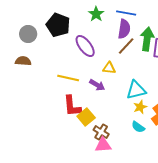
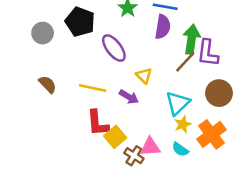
brown line: (126, 46) -> (185, 62), moved
brown semicircle: (23, 61) -> (48, 84), moved, turned 42
yellow triangle: (109, 68) -> (144, 76), turned 40
cyan triangle: (136, 90) -> (178, 103), turned -30
pink triangle: (103, 145) -> (150, 147), moved

